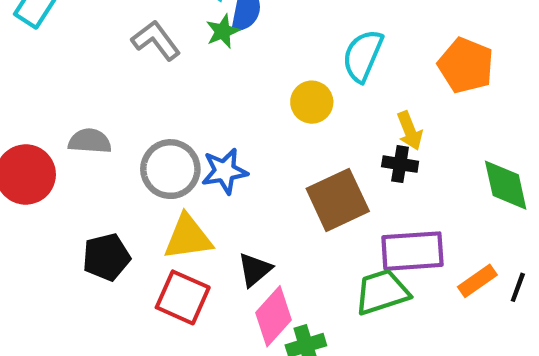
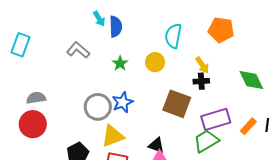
green star: (223, 31) -> (120, 63), moved
gray semicircle: (90, 141) -> (36, 98), moved
brown square: (338, 200) -> (177, 104), turned -32
black triangle: (255, 270) -> (156, 145), moved, turned -48

